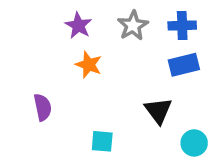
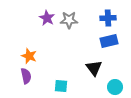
gray star: (133, 26) -> (69, 20), moved, turned 30
orange star: (89, 65) -> (29, 56), moved
purple semicircle: (43, 107) -> (26, 76), moved

